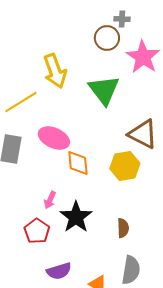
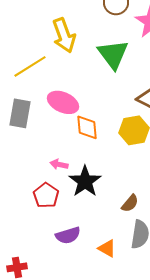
pink arrow: (50, 200) -> (59, 164), turned 78
brown semicircle: (123, 228) -> (130, 203), moved, turned 42

